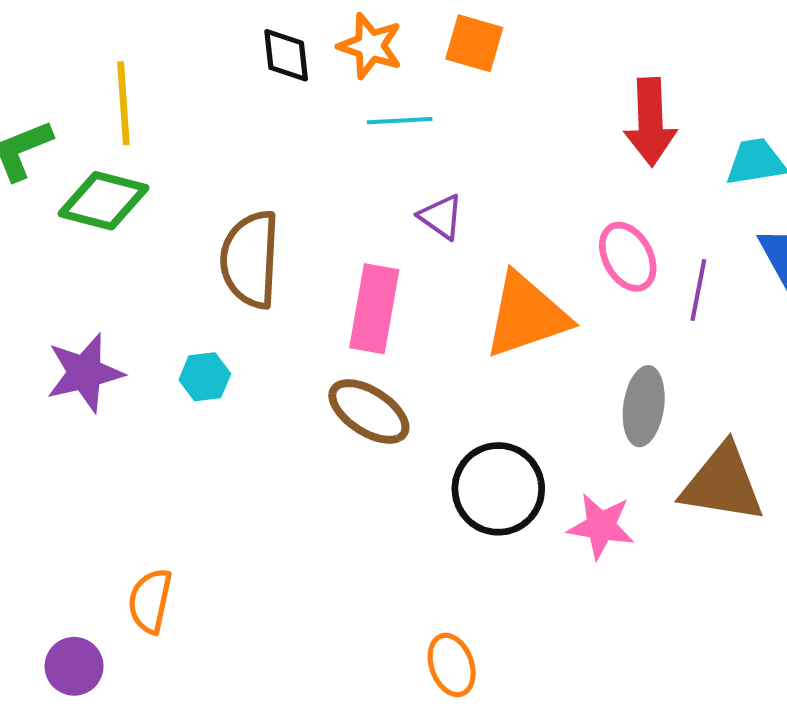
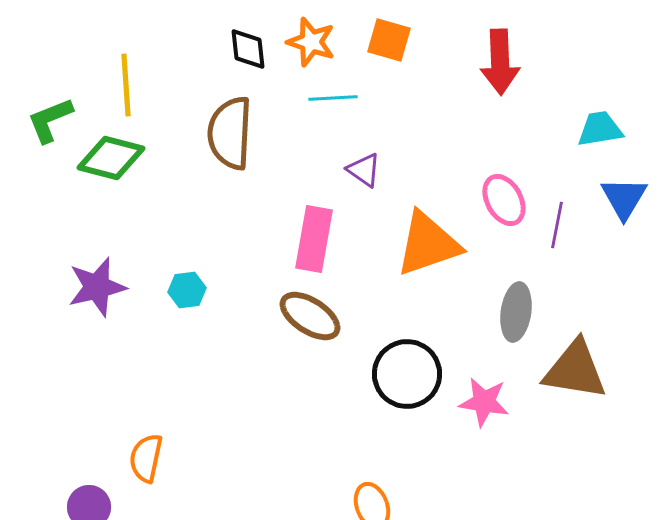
red arrow: (650, 122) -> (500, 62), moved
brown semicircle: (250, 259) -> (230, 133), moved

